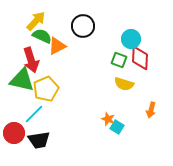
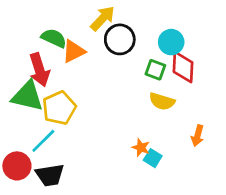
yellow arrow: (36, 21) -> (103, 18), moved
black circle: (83, 26) -> (120, 39), moved

